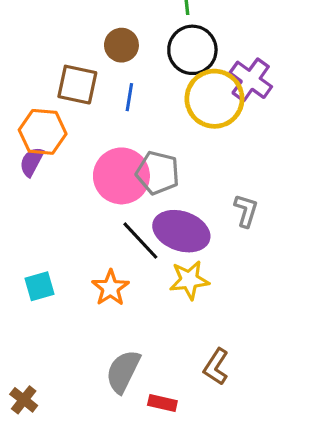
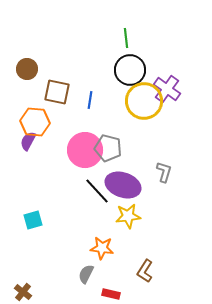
brown circle: (121, 45) -> (27, 69), moved
orange star: (110, 288) -> (102, 248), moved, turned -30
gray semicircle: (123, 371) -> (86, 274), size x0.7

